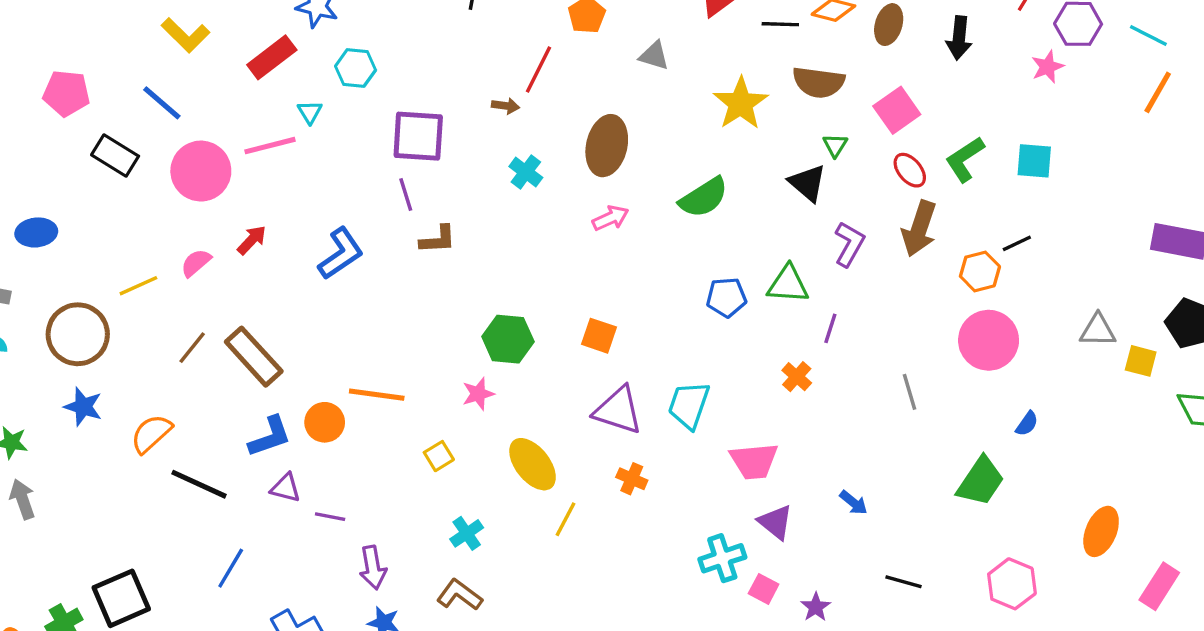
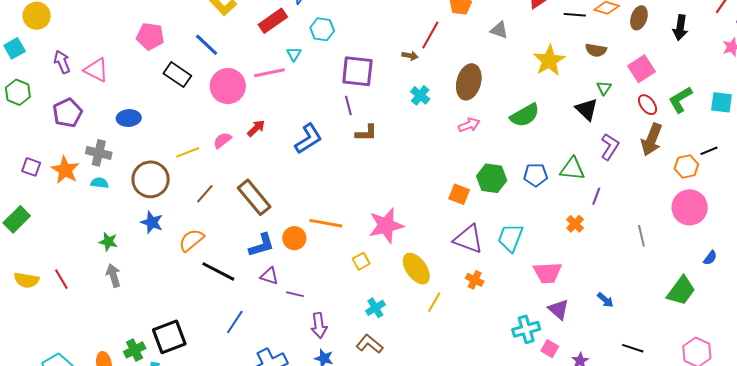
brown semicircle: (819, 82) -> (596, 50), size x0.7
green hexagon: (508, 339) -> (492, 178), moved
brown line: (192, 348) -> (205, 194), moved
pink star: (478, 394) -> (386, 225), size x1.8

